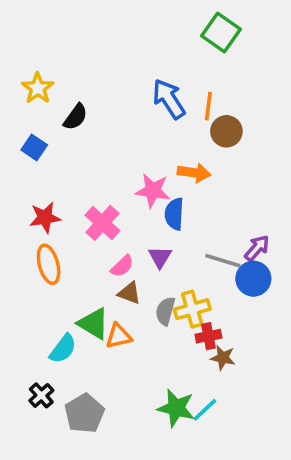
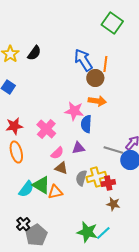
black semicircle: (75, 117) -> (34, 53), moved
brown circle: (226, 131) -> (95, 78), moved
purple triangle: (160, 257) -> (78, 148), turned 48
red cross: (208, 336) -> (108, 183), moved
cyan semicircle: (63, 349) -> (26, 189), moved
black cross: (41, 395) -> (23, 224), moved

